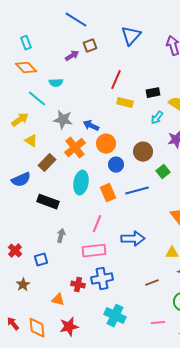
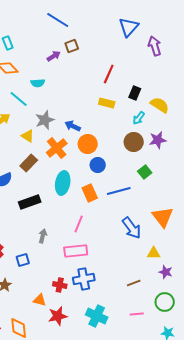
blue triangle: (131, 36) -> (129, 27), moved
red line: (116, 80) -> (109, 74), moved
black rectangle: (153, 93) -> (135, 93), turned -56
gray star: (63, 120) -> (45, 120), turned -30
yellow triangle: (31, 141) -> (28, 136), moved
brown circle: (143, 152) -> (134, 142), moved
black rectangle: (48, 202) -> (30, 202), turned -40
blue arrow: (133, 239) -> (132, 228), moved, turned 55
pink line: (158, 323) -> (137, 314), moved
red star: (69, 327) -> (58, 316), moved

